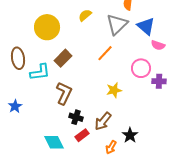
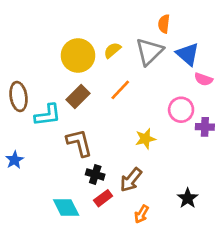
yellow semicircle: (85, 15) -> (112, 50), moved
yellow circle: (47, 27) -> (78, 56), moved
orange line: (105, 53) -> (120, 90), moved
brown L-shape: (64, 93) -> (79, 143), turned -40
black star: (130, 135) -> (188, 198), moved

